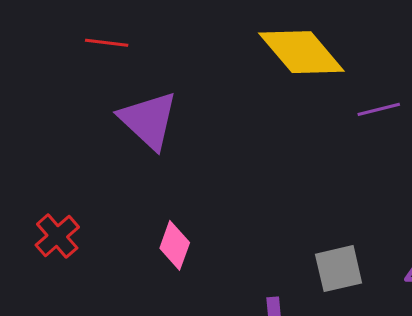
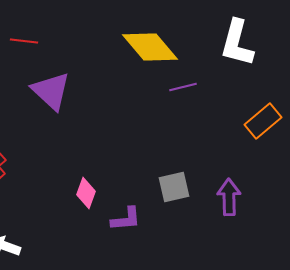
purple line: (379, 109) -> (183, 87), moved
pink diamond: (175, 245) -> (86, 193), moved

